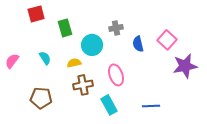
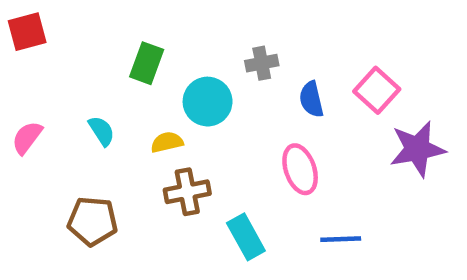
red square: (36, 14) -> (27, 32), moved
green rectangle: (65, 28) -> (147, 63), turned 36
pink ellipse: (116, 75) -> (300, 169), moved

